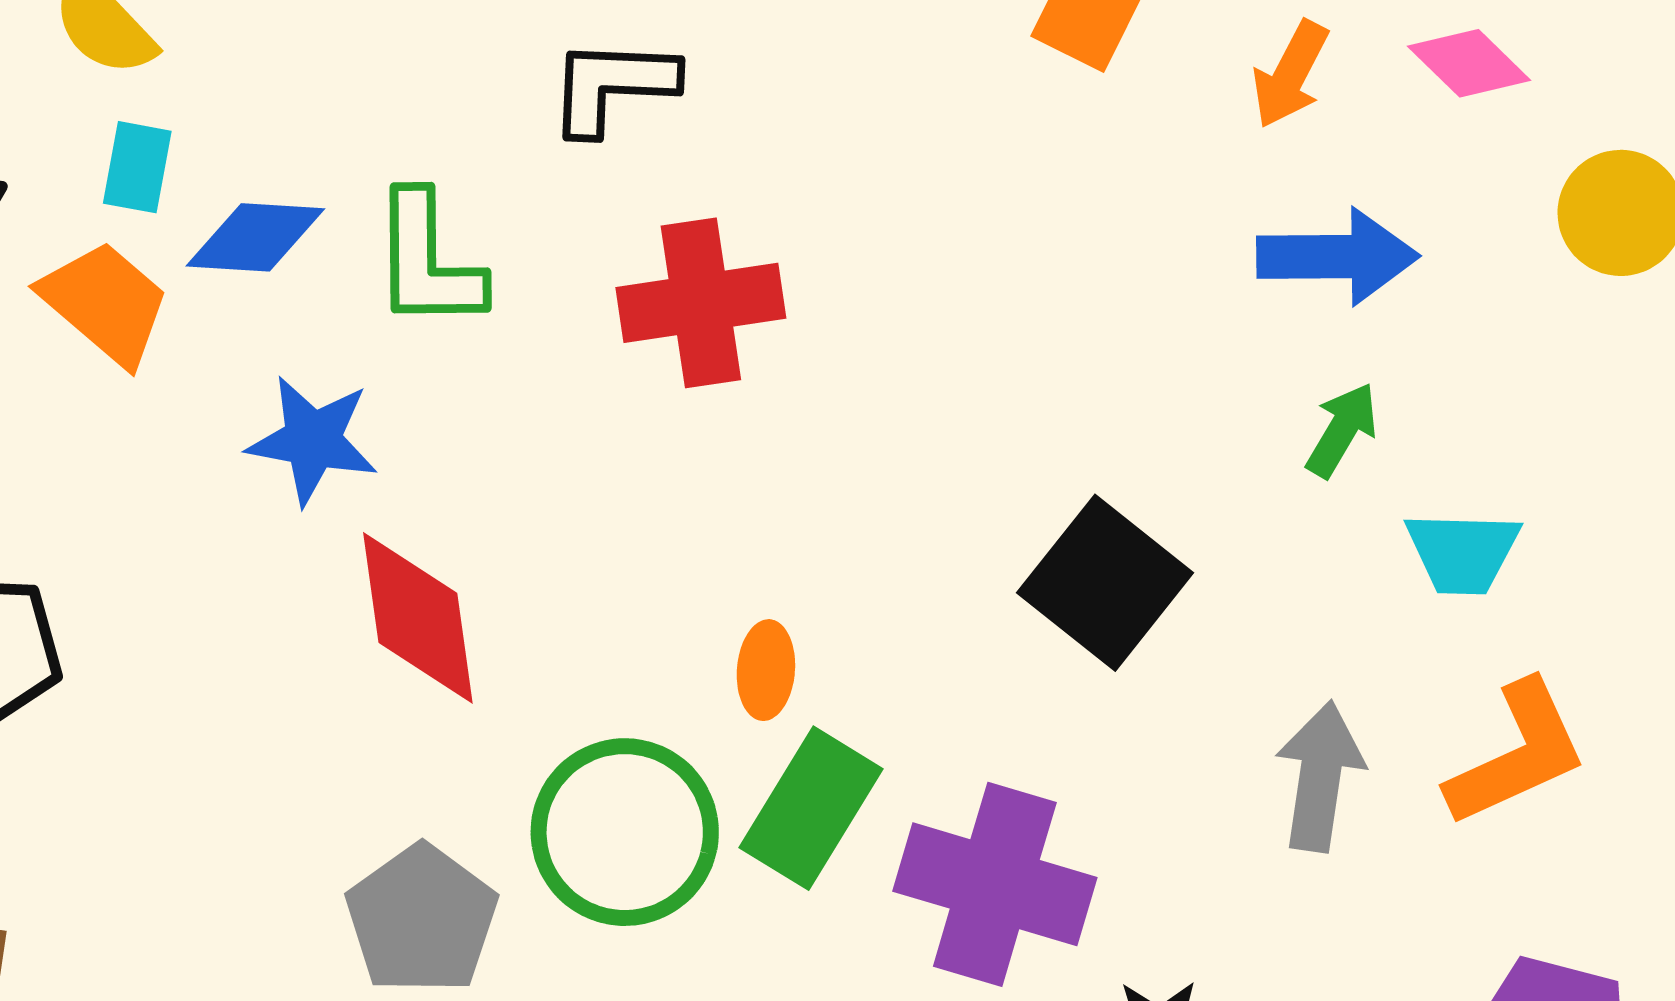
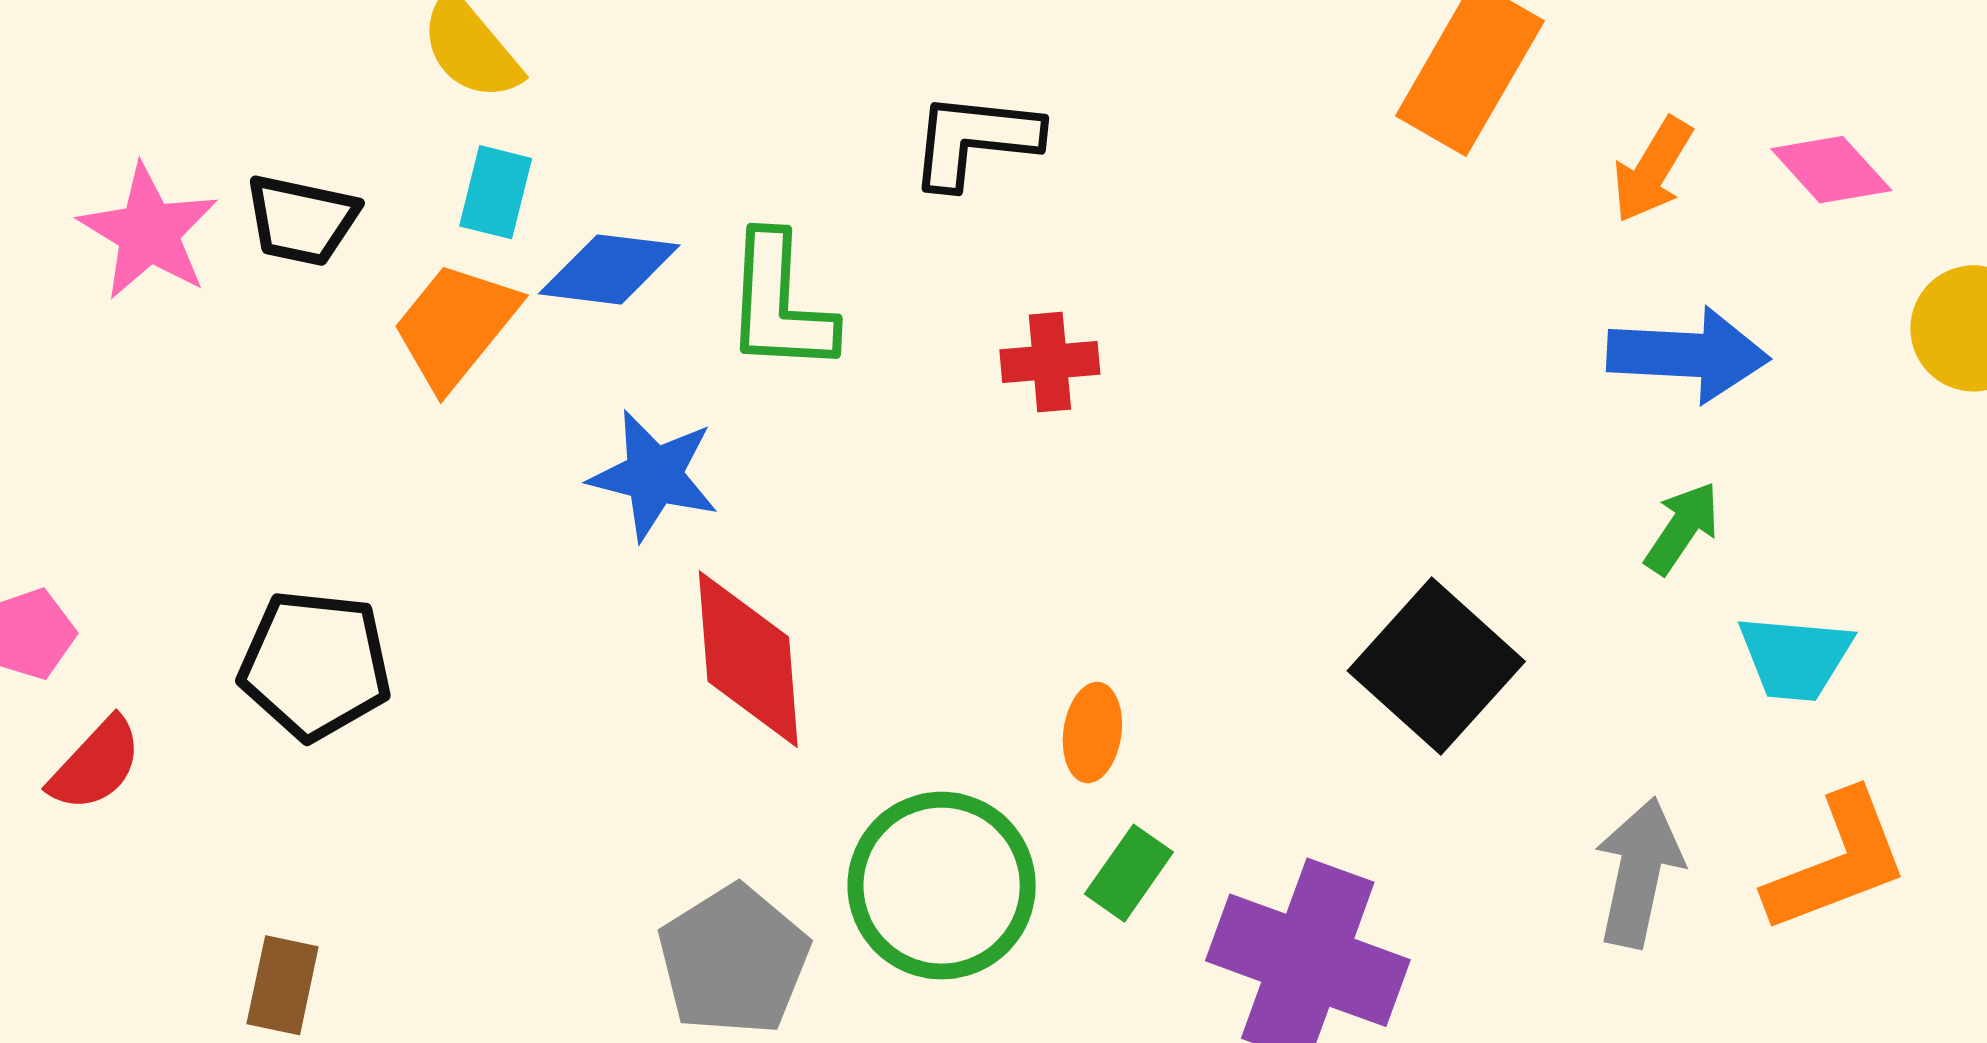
orange trapezoid: (105, 303) -> (455, 326), turned -95
red cross: (701, 303) -> (1050, 362), size x0.6
green rectangle: (811, 808) -> (1129, 873), size x0.6

